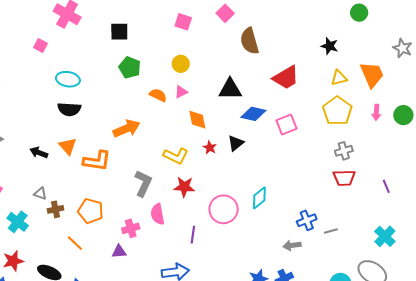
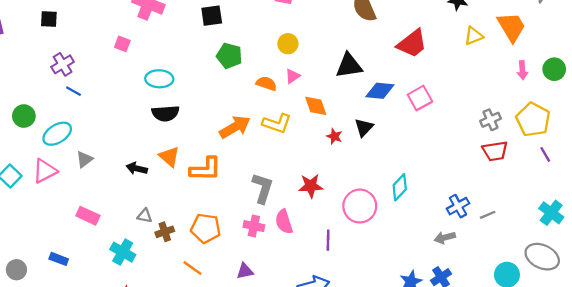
yellow pentagon: (337, 111) -> (533, 120), moved
yellow L-shape: (176, 156) -> (277, 123), moved
pink cross: (131, 228) -> (254, 226), moved, turned 36

